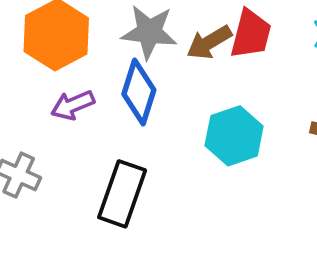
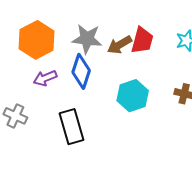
black rectangle: (122, 194) -> (72, 127), turned -36

